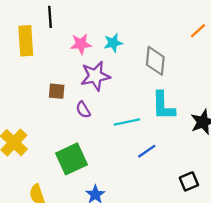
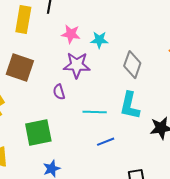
brown square: (57, 91) -> (20, 67), moved, size x1.8

